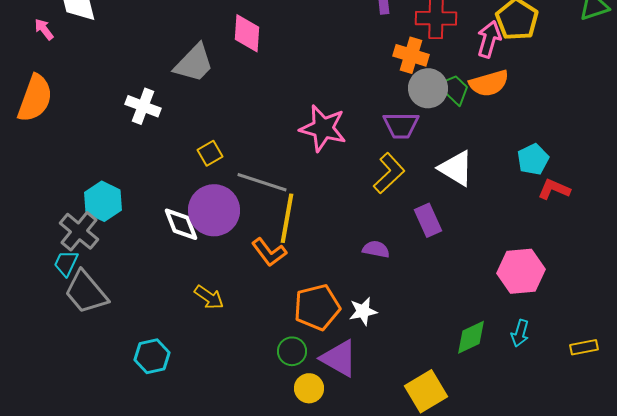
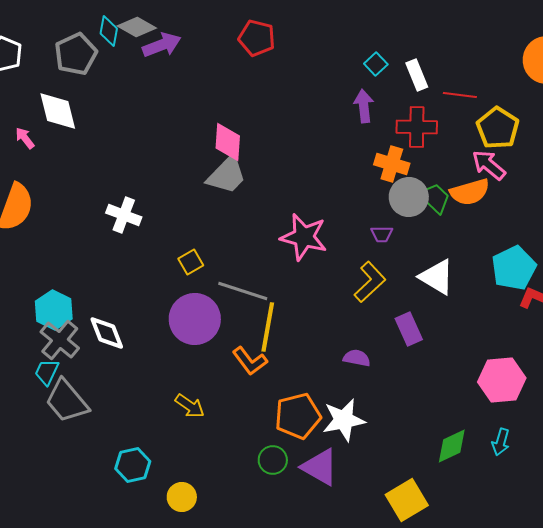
pink arrow: (489, 39) -> (489, 165), moved, turned -66
gray trapezoid: (194, 63) -> (227, 175), moved
purple trapezoid: (401, 125) -> (382, 234), size x0.6
cyan pentagon: (533, 159) -> (514, 268), size x1.4
cyan hexagon: (103, 201) -> (54, 310), moved
white diamond: (181, 224) -> (107, 333), moved
white star: (363, 311) -> (344, 420), size x1.5
yellow circle: (309, 388) -> (182, 497), moved

